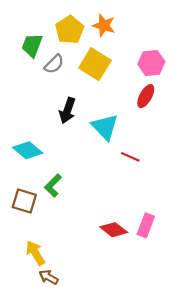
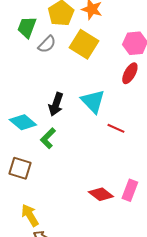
black arrow: (67, 110) -> (56, 104), moved
green L-shape: (53, 186) -> (48, 138), moved

